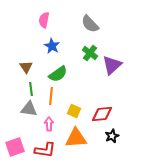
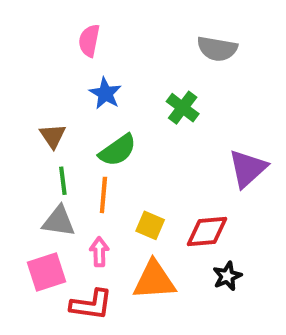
gray semicircle: (90, 24) -> (217, 49), moved, turned -36
purple triangle: (112, 65) -> (248, 169), moved
pink square: (15, 147) -> (47, 272), moved

